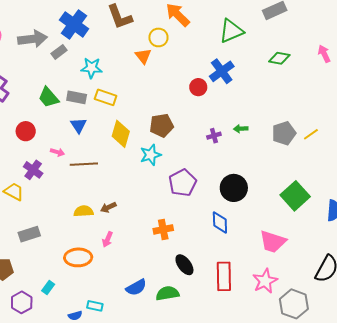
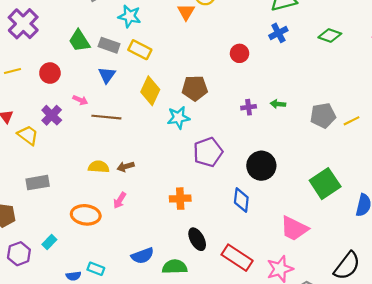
blue cross: (222, 71) -> (278, 33), moved, size x0.7
red rectangle: (224, 276) -> (237, 258), turned -64

